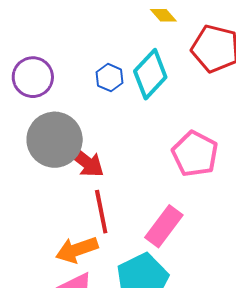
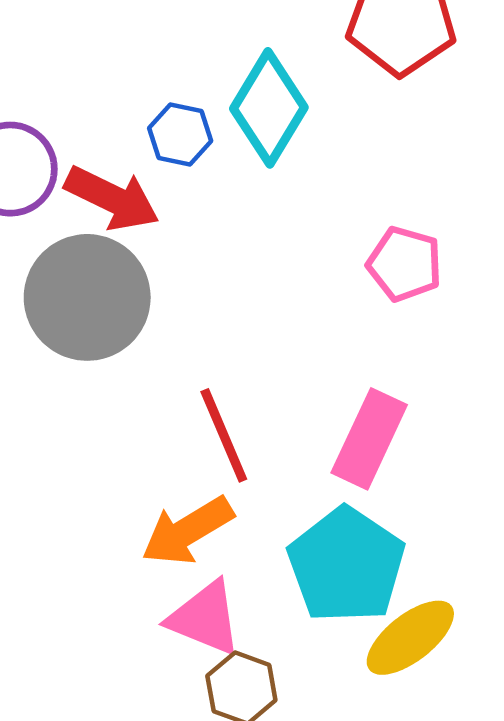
pink pentagon: (195, 154) -> (405, 264), size x0.7
red arrow: (85, 161) -> (112, 198), moved

